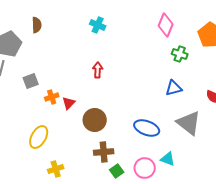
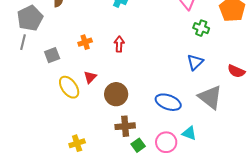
blue triangle: (174, 88) -> (195, 62), turned -30
orange cross: (52, 97) -> (85, 42), moved
yellow ellipse: (39, 137) -> (69, 87), moved, turned -65

